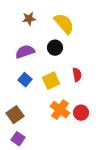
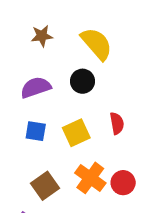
blue square: (25, 80) -> (36, 131), turned -32
brown square: (15, 115) -> (45, 186), moved

